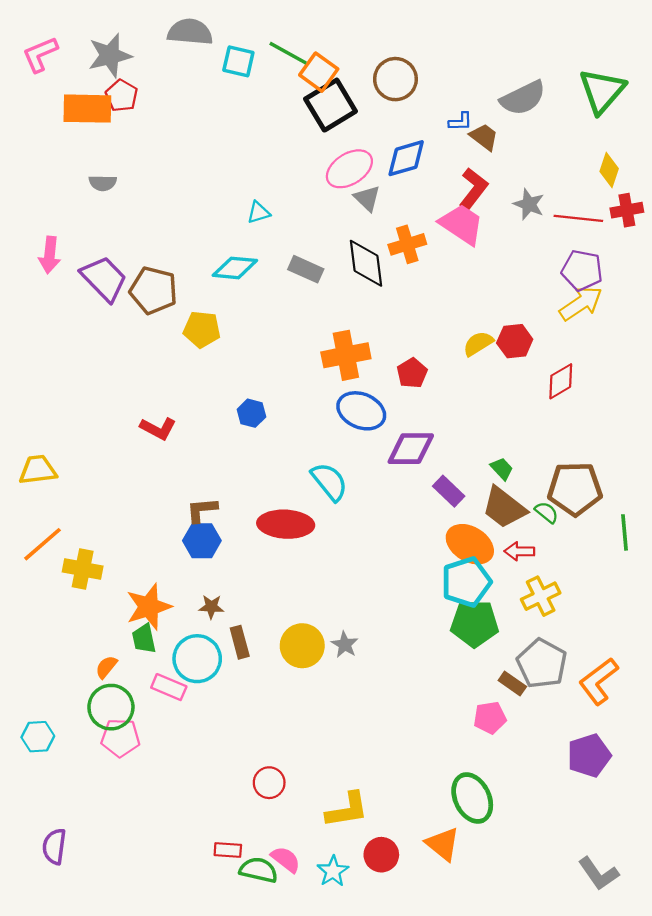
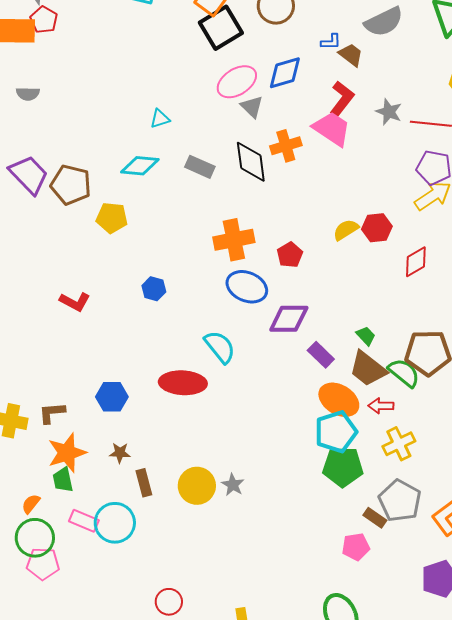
brown L-shape: (202, 510) -> (52, 413), moved
green semicircle: (547, 512) -> (404, 373), size x1.6
cyan circle: (197, 659) -> (115, 523), moved

